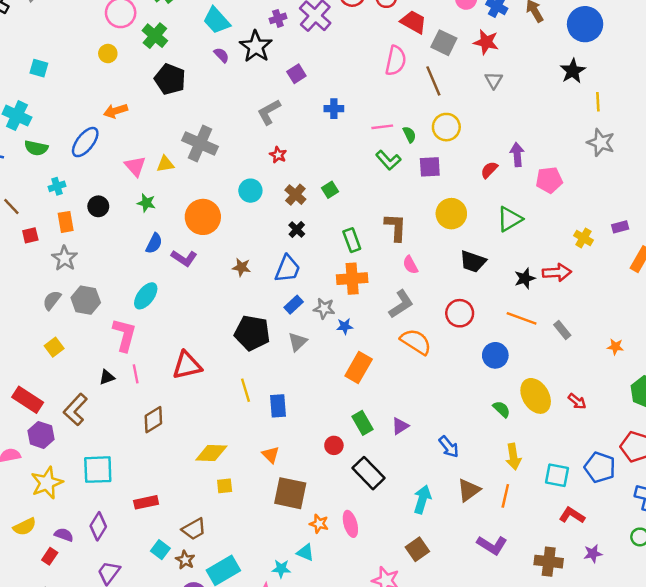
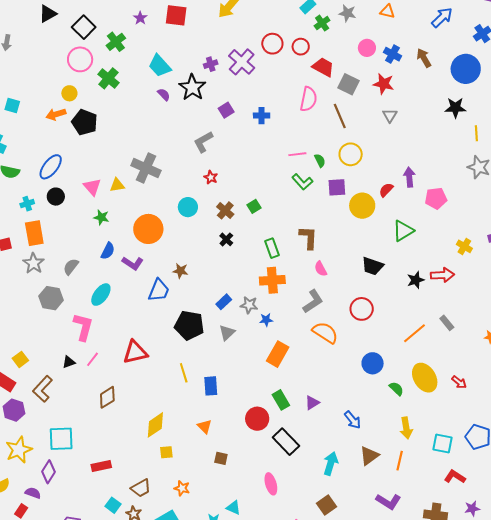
black star: (573, 71) -> (455, 108), turned 30
black pentagon: (170, 79) -> (85, 122), moved
blue cross: (334, 109) -> (262, 116), moved
orange arrow: (116, 111) -> (56, 114), moved
black circle: (98, 206) -> (56, 197), moved
yellow circle: (451, 214) -> (362, 206), moved
orange rectangle: (66, 222) -> (34, 233), size x1.4
blue trapezoid: (287, 269) -> (159, 290), moved
gray semicircle: (52, 300) -> (71, 267), moved
orange line: (522, 318) -> (414, 333), moved, turned -60
yellow square: (54, 347) -> (20, 359), moved
blue circle: (495, 355) -> (373, 363), moved
pink line: (136, 374) -> (93, 359), turned 49
red circle: (334, 445) -> (257, 419), size x1.5
yellow diamond: (211, 453) -> (155, 425), turned -36
brown square: (290, 493) -> (221, 458), size x0.5
orange star: (319, 524) -> (182, 488), moved
purple diamond: (98, 526) -> (48, 472), moved

